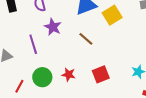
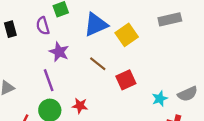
purple line: (33, 44) -> (49, 80), moved
red square: (101, 74) -> (126, 80), moved

